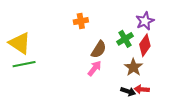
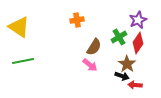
yellow triangle: (20, 43) -> (19, 27), moved
pink arrow: (94, 68) -> (90, 65), turned 91
black arrow: (128, 91) -> (122, 76), moved

